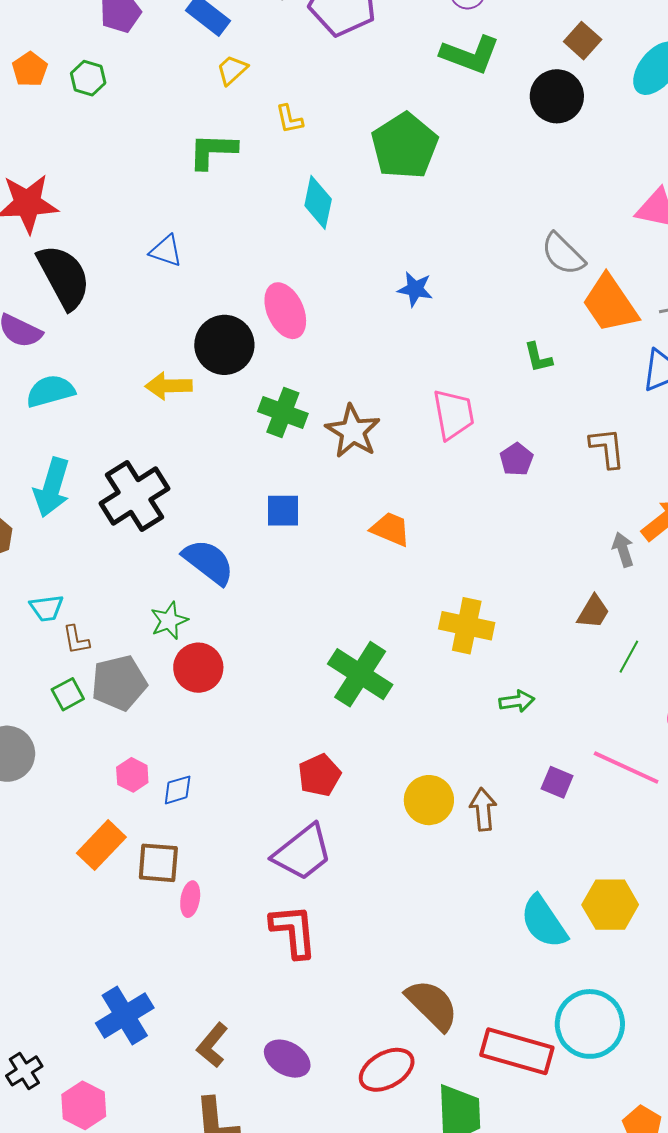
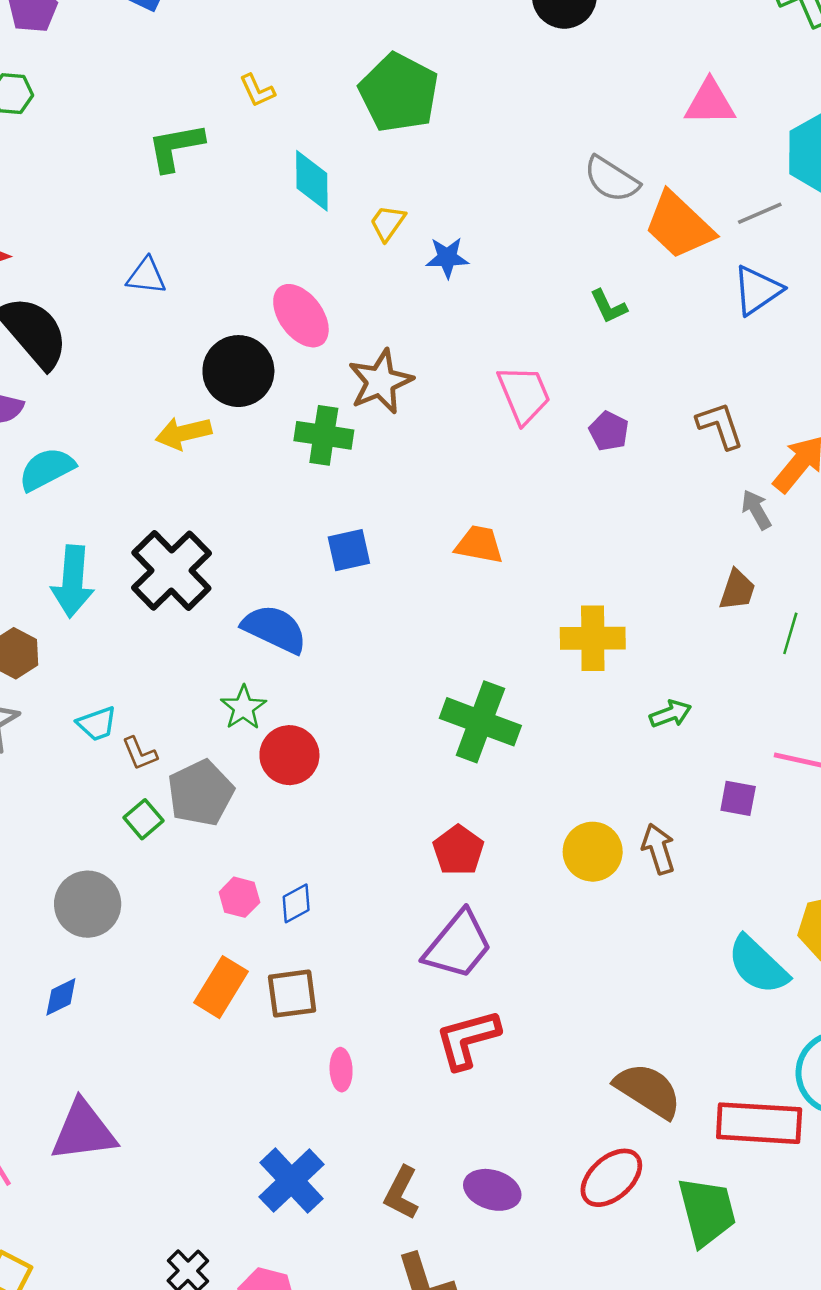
yellow trapezoid: (232, 70) -> (388, 223), moved
brown star: (353, 431) -> (380, 382), moved, turned 30
brown L-shape: (607, 448) -> (720, 426), moved
pink ellipse: (190, 899) -> (341, 1070), moved
red L-shape: (294, 931) -> (467, 1039), turned -88

